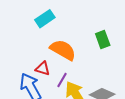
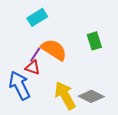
purple line: (62, 80) -> (35, 55), moved

